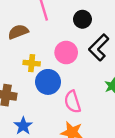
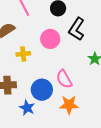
blue circle: (48, 82) -> (42, 90), moved

